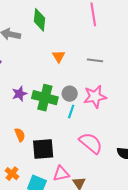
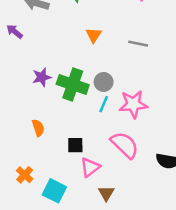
pink star: (95, 97) -> (133, 104), moved
black square: (43, 149) -> (75, 145), moved, size x0.6
pink triangle: (61, 174) -> (90, 167), moved, turned -30

